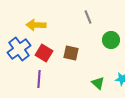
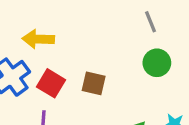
gray line: (88, 17) -> (151, 22), moved

